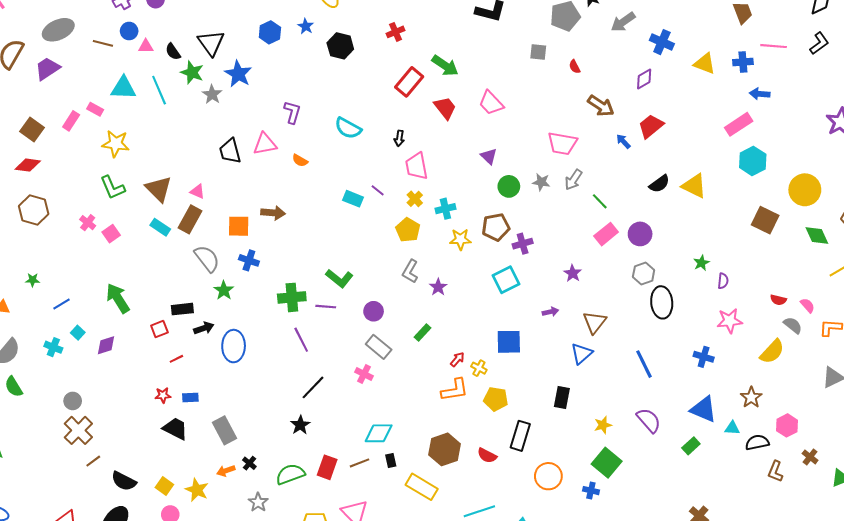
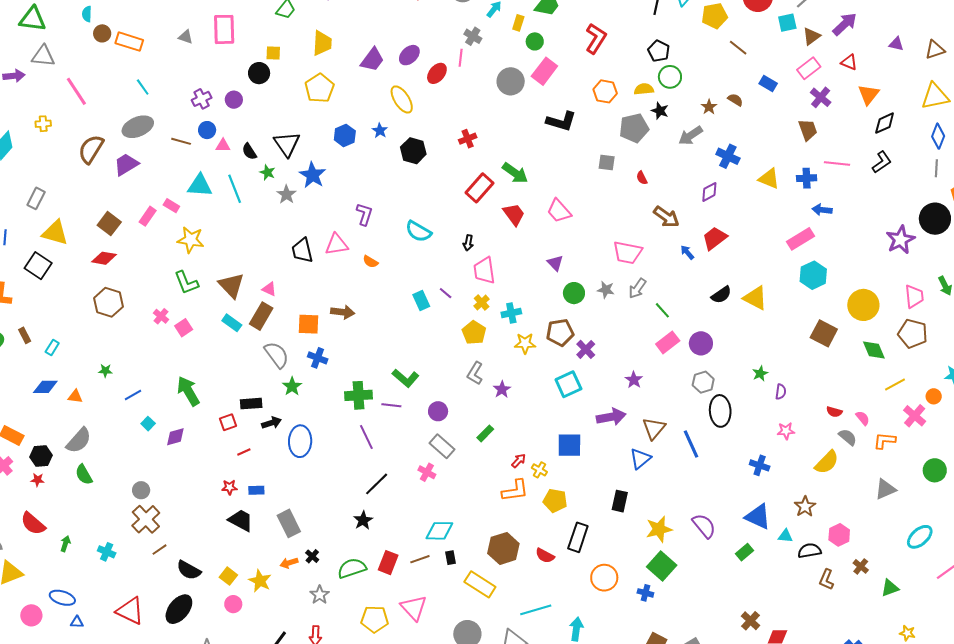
green star: (192, 72) -> (267, 172), size x0.7
cyan rectangle: (353, 199) -> (421, 301), turned 42
purple cross: (523, 244) -> (586, 349), turned -30
purple arrow: (550, 312) -> (611, 417), size x1.8
pink star: (730, 321) -> (786, 431), size x0.7
cyan cross: (53, 347) -> (107, 552), moved
blue line: (644, 364) -> (691, 444), moved
yellow star: (603, 425) -> (659, 529), size x1.5

